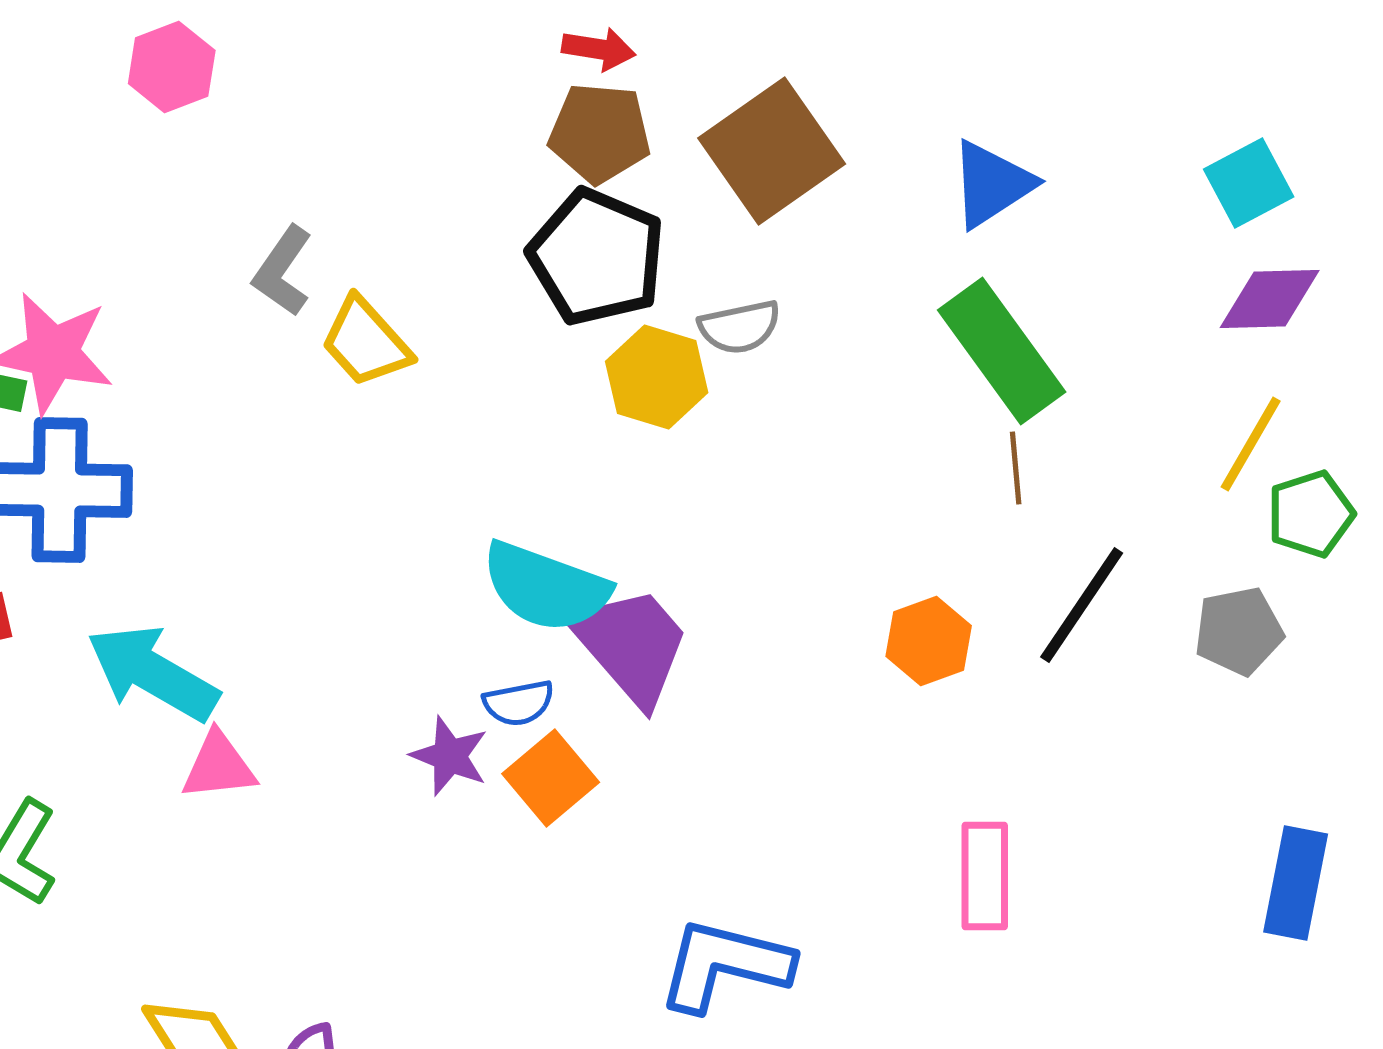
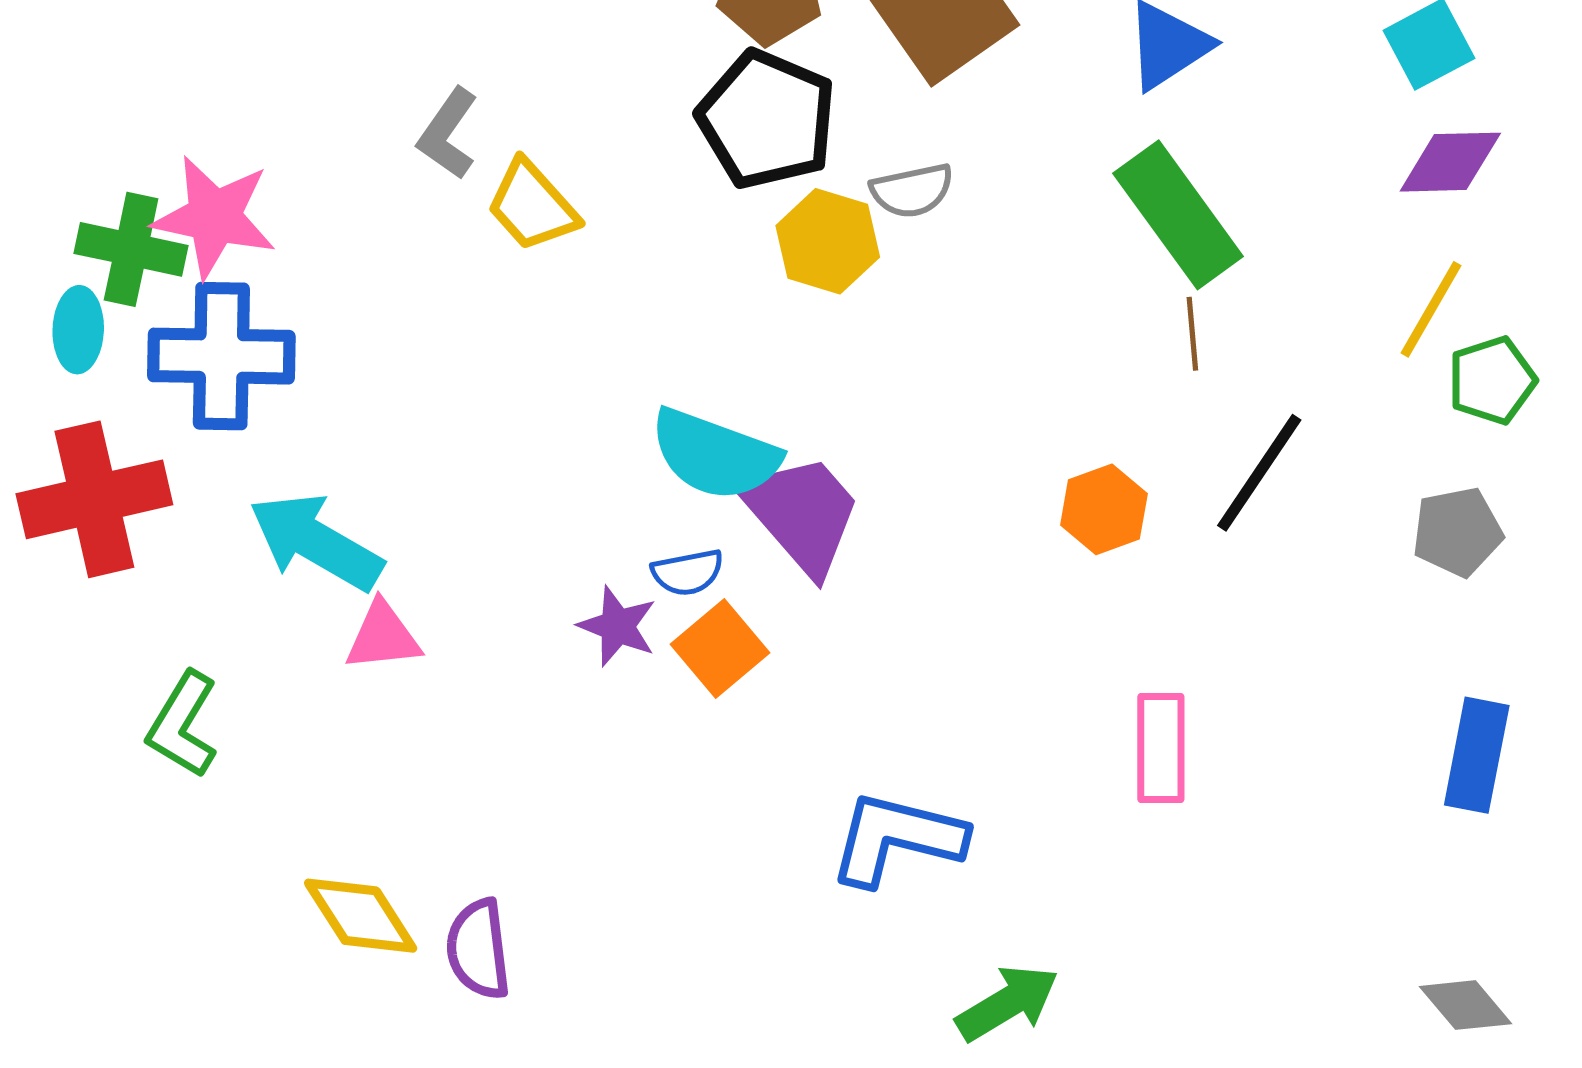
gray pentagon: (1239, 631) -> (1457, 532), moved

